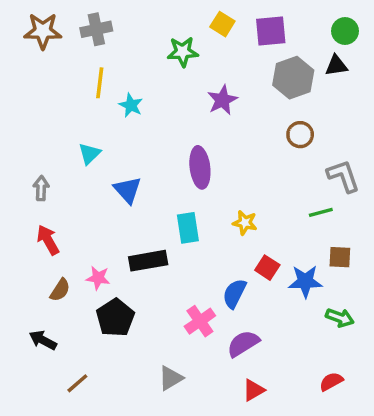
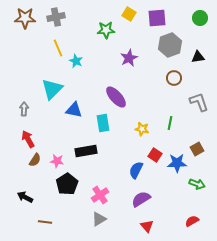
black triangle: (336, 66) -> (198, 57), moved
yellow line: (100, 83) -> (58, 48), turned -30
cyan triangle: (89, 154) -> (52, 89), size x1.6
purple ellipse: (200, 167) -> (116, 97), turned -35
blue triangle: (127, 190) -> (74, 110), turned -36
green line: (321, 212) -> (170, 123), moved, turned -64
cyan rectangle: (188, 228) -> (103, 123), moved
brown square: (340, 257) -> (197, 149), turned -32
brown semicircle: (60, 290) -> (35, 160), moved
pink cross: (200, 321) -> (100, 195), moved
brown line: (77, 383) -> (45, 222), turned 48
red triangle: (253, 390) -> (147, 226), turned -40

